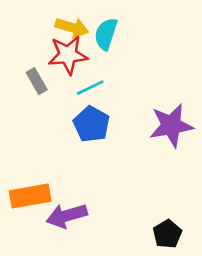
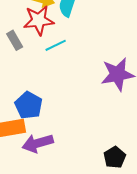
blue pentagon: (91, 124) -> (29, 105), moved

